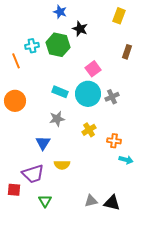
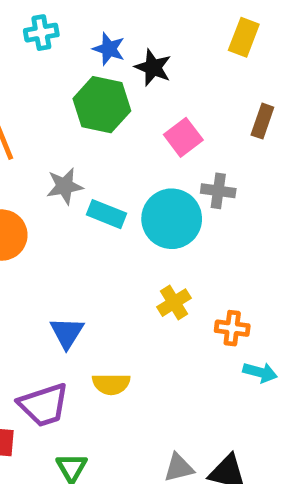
blue star: (60, 12) -> (109, 49), moved
cyan cross: (32, 46) -> (41, 33), moved
pink square: (93, 69) -> (183, 137), moved
gray cross: (112, 97) -> (218, 191), moved, turned 32
gray star: (57, 119) -> (65, 186), moved

